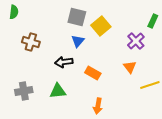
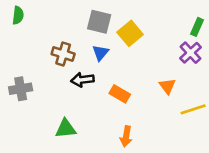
purple cross: (136, 41) -> (191, 53), moved
brown cross: (31, 42) -> (63, 54), moved
gray cross: (24, 91) -> (21, 89), moved
green triangle: (58, 91) -> (66, 129), moved

